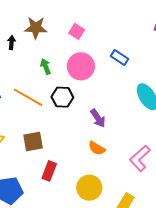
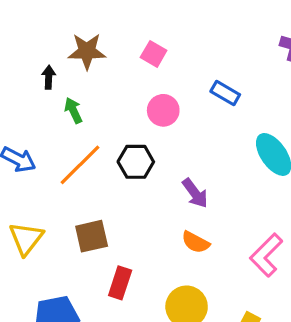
green arrow: (46, 66) -> (73, 110), moved
pink circle: (81, 66) -> (163, 110), size x0.7
orange line: (28, 97) -> (80, 165), turned -72

